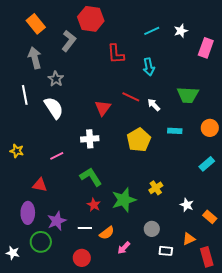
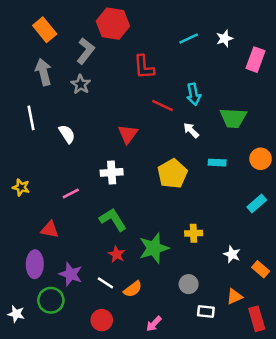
cyan arrow: (149, 67) -> (194, 94), moved
gray star: (56, 79) -> (81, 84), moved
red line: (131, 97) -> (163, 105), moved
white semicircle: (54, 108) -> (67, 134), size x0.7
yellow cross: (156, 188) -> (194, 233), turned 32
purple star: (57, 221) -> (71, 274), turned -30
white line: (85, 228) -> (105, 283), turned 32
pink arrow: (124, 248) -> (154, 324), moved

